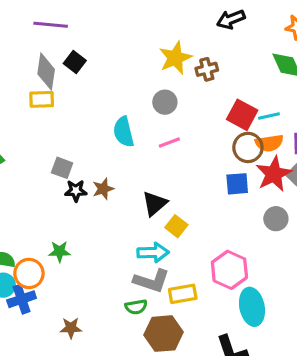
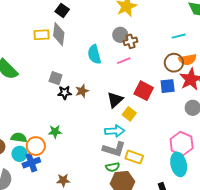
brown cross: (207, 69) -> (130, 41), moved
gray diamond: (46, 72) -> (59, 34), moved
red square: (242, 115) -> (144, 91), moved
cyan line: (269, 116) -> (179, 36), moved
pink hexagon: (229, 270) -> (182, 144), moved
yellow rectangle: (183, 294) -> (134, 157), turned 30
green semicircle: (136, 307) -> (113, 167), moved

